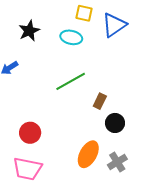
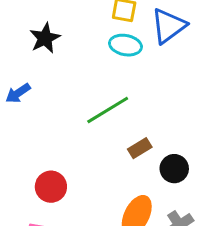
cyan ellipse: (71, 37) -> (125, 45), moved
brown rectangle: (100, 101) -> (140, 148), moved, turned 35

